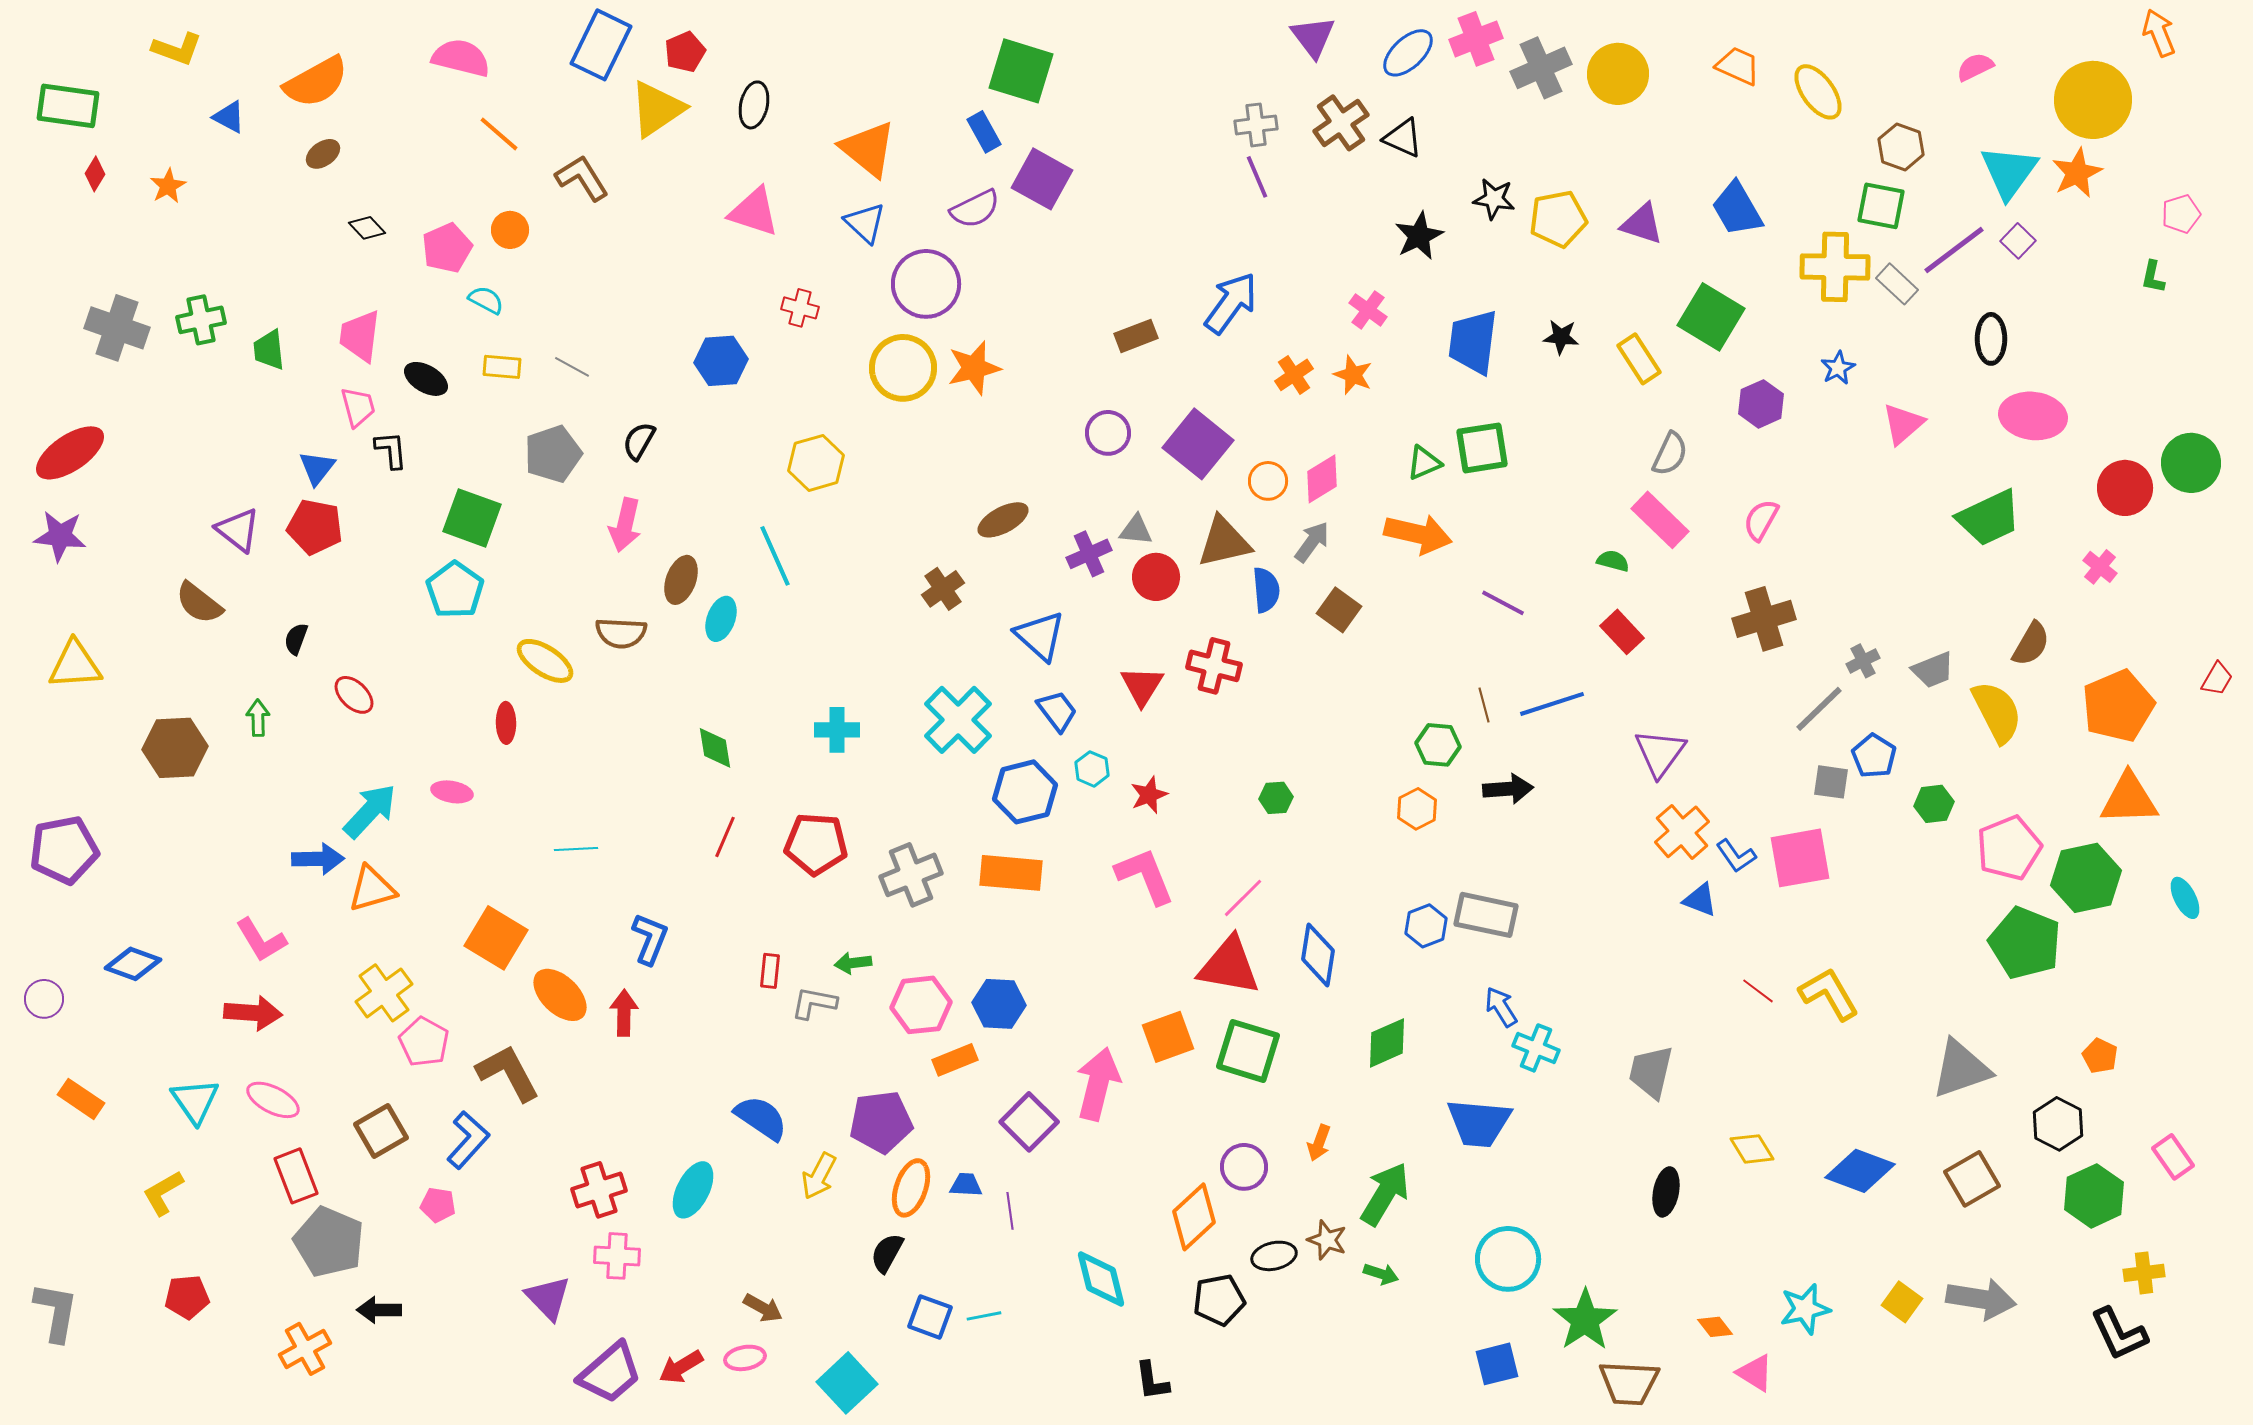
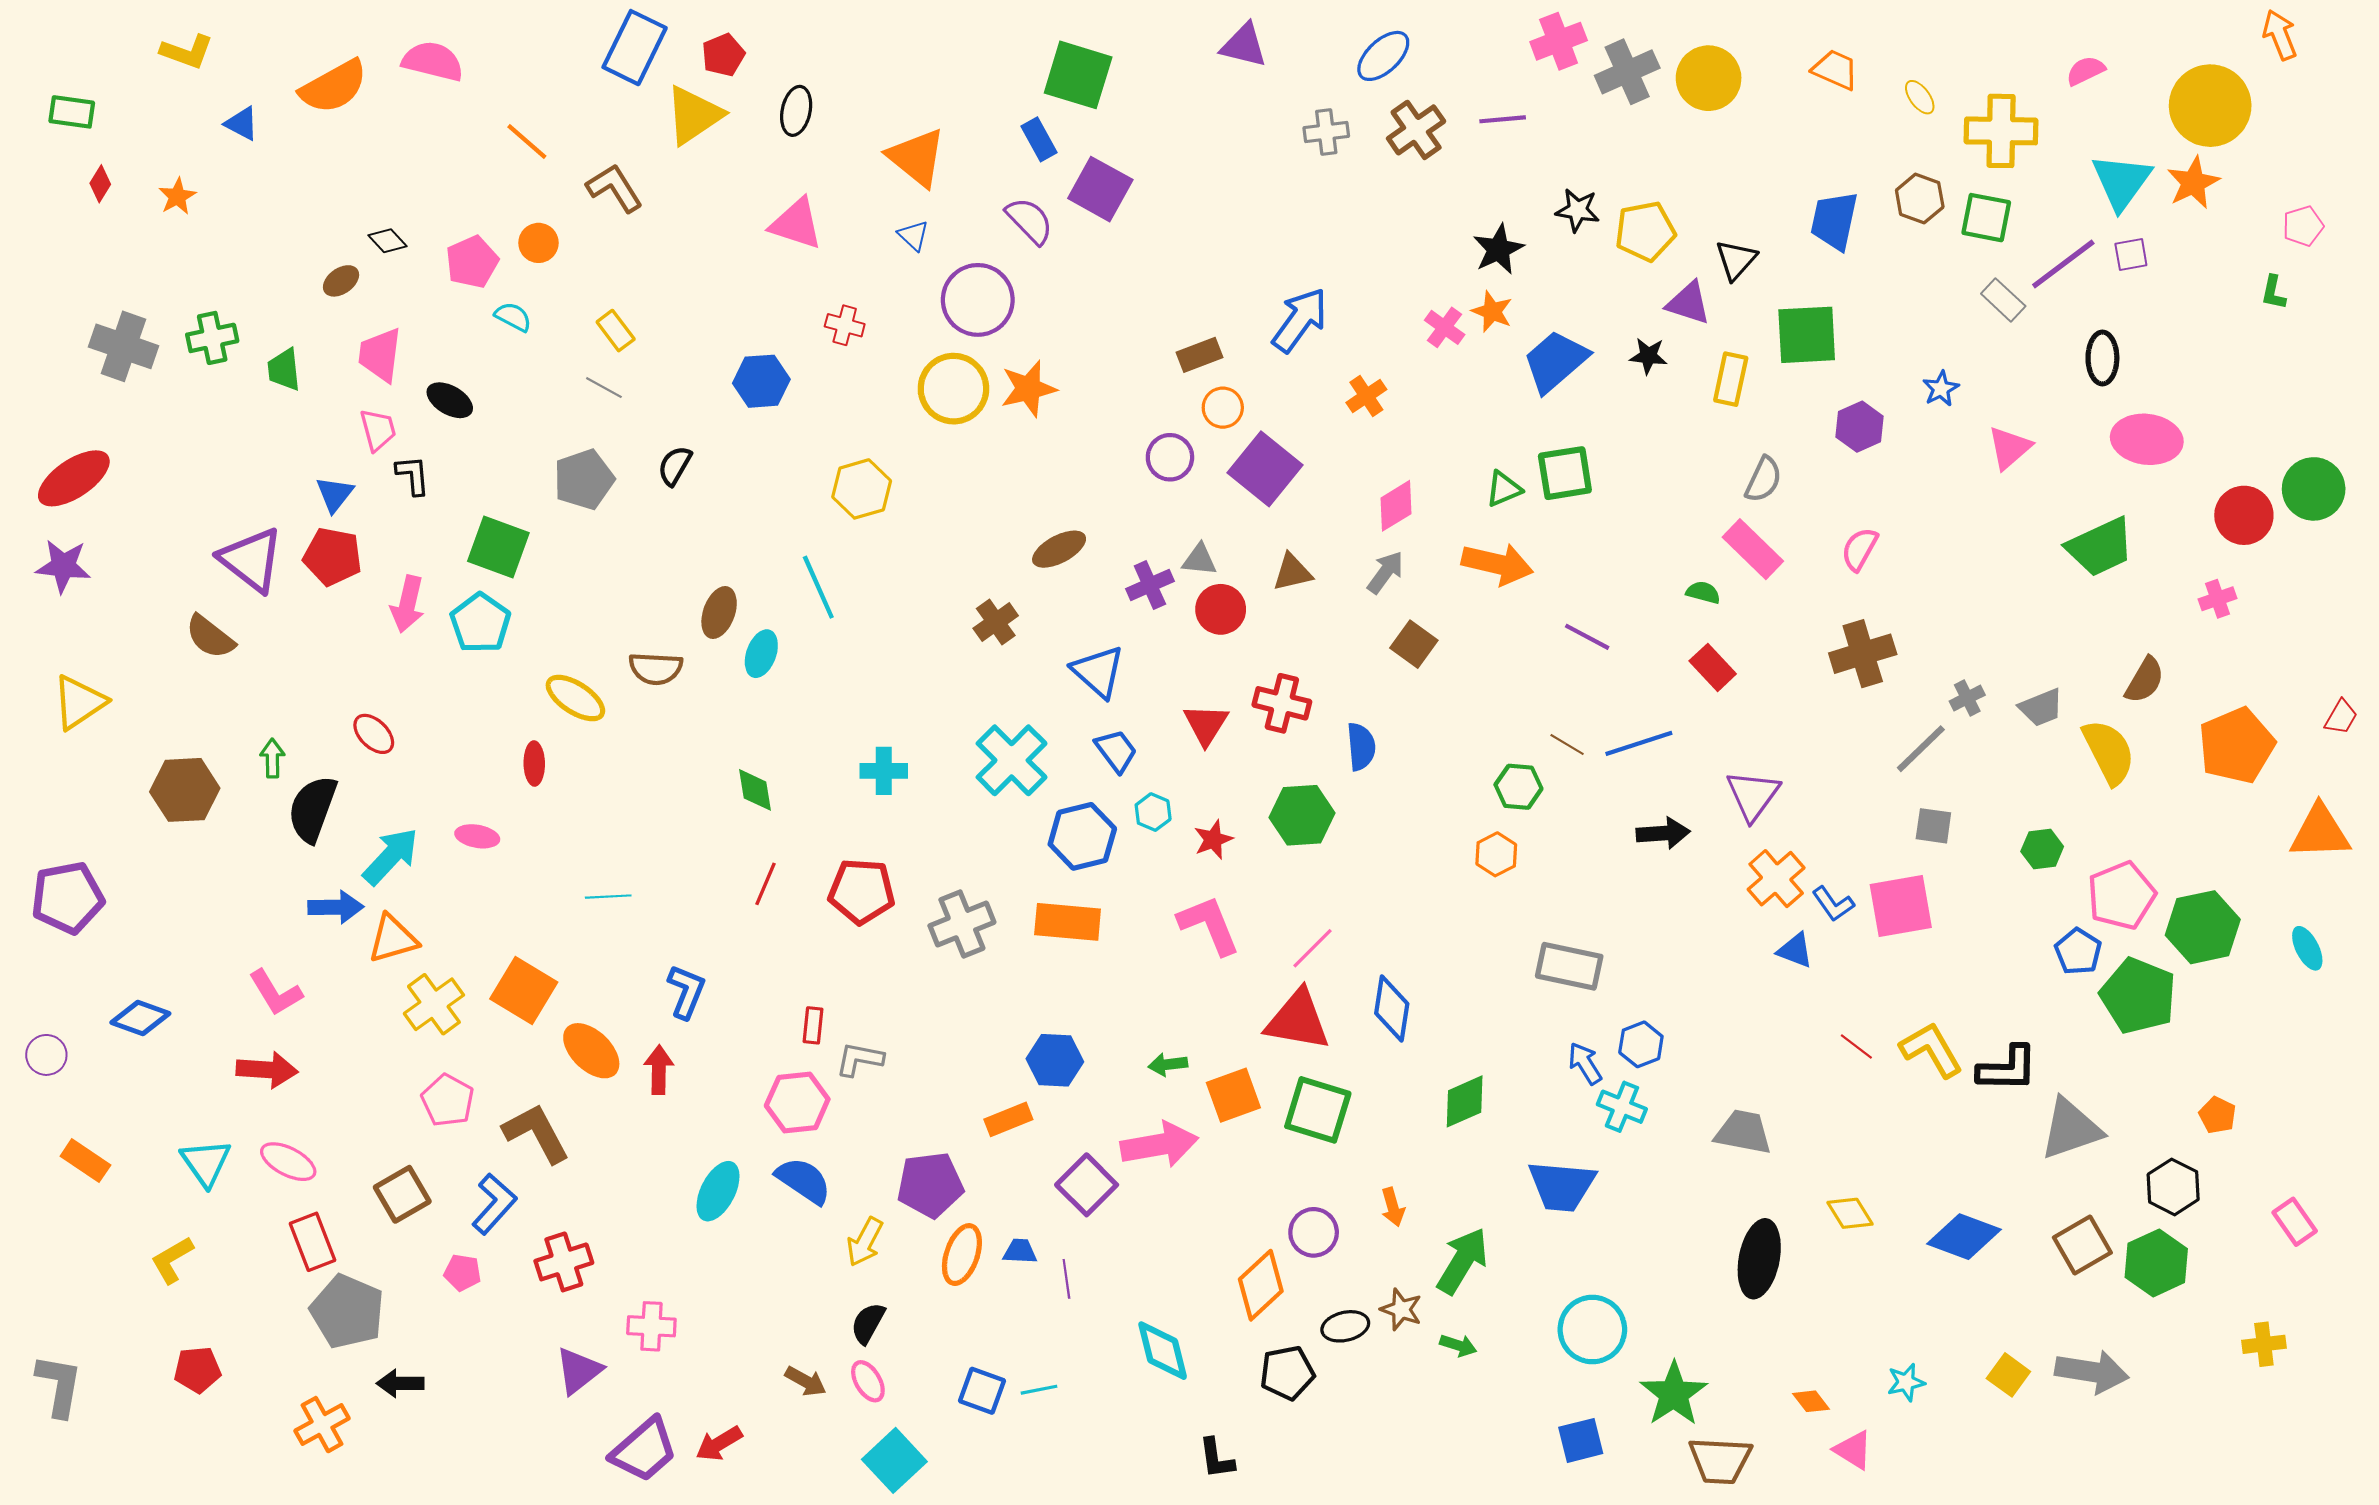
purple triangle: (1313, 37) -> (1244, 45), moved, turned -39
blue ellipse: (1408, 53) -> (1383, 56), moved
pink semicircle: (461, 58) -> (433, 61), moved
yellow ellipse: (1818, 92) -> (1920, 97), size x0.6
green rectangle: (68, 106) -> (72, 112), size x0.7
black triangle: (1403, 138) -> (1736, 260), moved, turned 48
brown hexagon: (1901, 147) -> (1920, 199), moved
brown ellipse: (323, 154) -> (341, 281), moved
purple line: (1257, 177) -> (1503, 119), moved, turned -72
purple semicircle: (975, 209) -> (1030, 221), turned -108
blue trapezoid: (1737, 209) -> (1834, 221), turned 42
blue triangle: (865, 223) -> (913, 235), size x0.7
purple triangle: (1642, 224) -> (1688, 303), moved
purple square: (2018, 241) -> (2131, 255), turned 36
yellow cross: (1835, 267) -> (2001, 131), moved
green square: (1711, 317) -> (1807, 335), turned -34
blue trapezoid: (1473, 342) -> (1555, 361), turned 42
yellow rectangle: (1639, 359) -> (1731, 379), turned 45
yellow rectangle: (502, 367) -> (616, 331), moved, turned 48
orange star: (1353, 375) -> (1492, 312), moved
orange circle: (1268, 481) -> (1223, 408), moved
pink arrow: (625, 525) -> (408, 604), moved
purple triangle: (238, 530) -> (251, 560), size x1.4
brown triangle: (1224, 542) -> (1292, 572), size x0.7
pink cross: (2100, 567) -> (2218, 599), turned 32
blue semicircle: (1266, 590) -> (1361, 747), moved
black semicircle: (296, 639) -> (312, 809), moved, size x2.0
yellow triangle: (75, 665) -> (79, 702), turned -30
brown line: (1484, 705) -> (1567, 744), turned -44
blue pentagon: (1874, 756) -> (2078, 951), moved
black arrow: (1508, 789) -> (1663, 833), moved
green hexagon: (1276, 798) -> (1302, 815), moved, size x1.8
orange triangle: (2129, 799) -> (2320, 832), moved
blue hexagon: (1426, 926) -> (1641, 1044), moved
green arrow: (853, 963) -> (1168, 1064), moved
yellow cross: (384, 993) -> (434, 1004), moved
pink hexagon: (921, 1005) -> (797, 1102), moved
gray trapezoid: (1651, 1072) -> (1743, 1132), turned 88
pink arrow: (1098, 1084) -> (1159, 1145), turned 66
orange arrow: (1319, 1143) -> (1393, 1207), turned -36
red cross: (599, 1190) -> (564, 1262), moved
cyan ellipse: (693, 1190) -> (718, 1191), moved
black ellipse: (1666, 1192) -> (1759, 1259), size x1.5
green hexagon: (2094, 1196) -> (2156, 1263), moved
black semicircle: (887, 1253) -> (868, 1323), moved
purple triangle: (548, 1298) -> (579, 1371), turned 36
cyan star: (1805, 1309) -> (1906, 1382), size x0.7
black L-shape: (2119, 1334) -> (2007, 1069), moved, turned -64
pink ellipse: (745, 1358) -> (868, 1381), moved, turned 69

